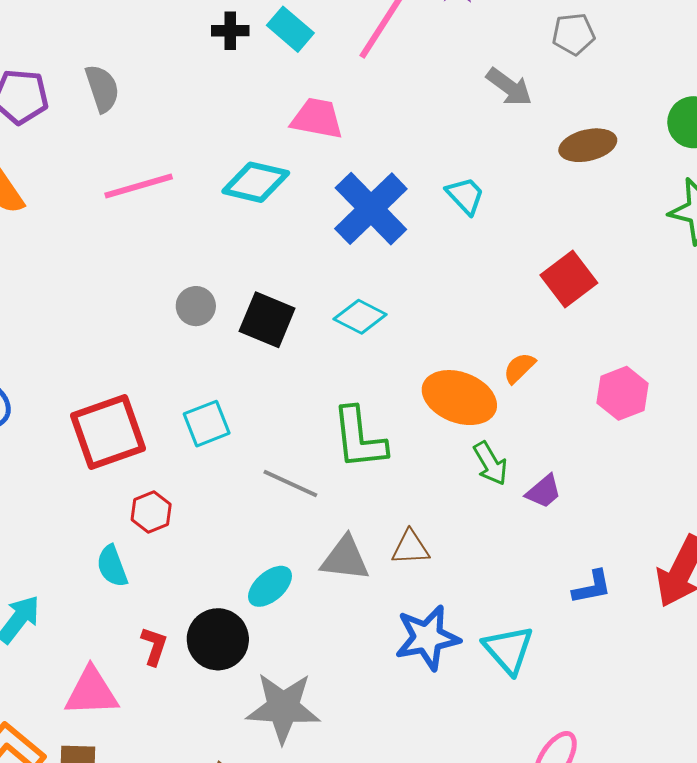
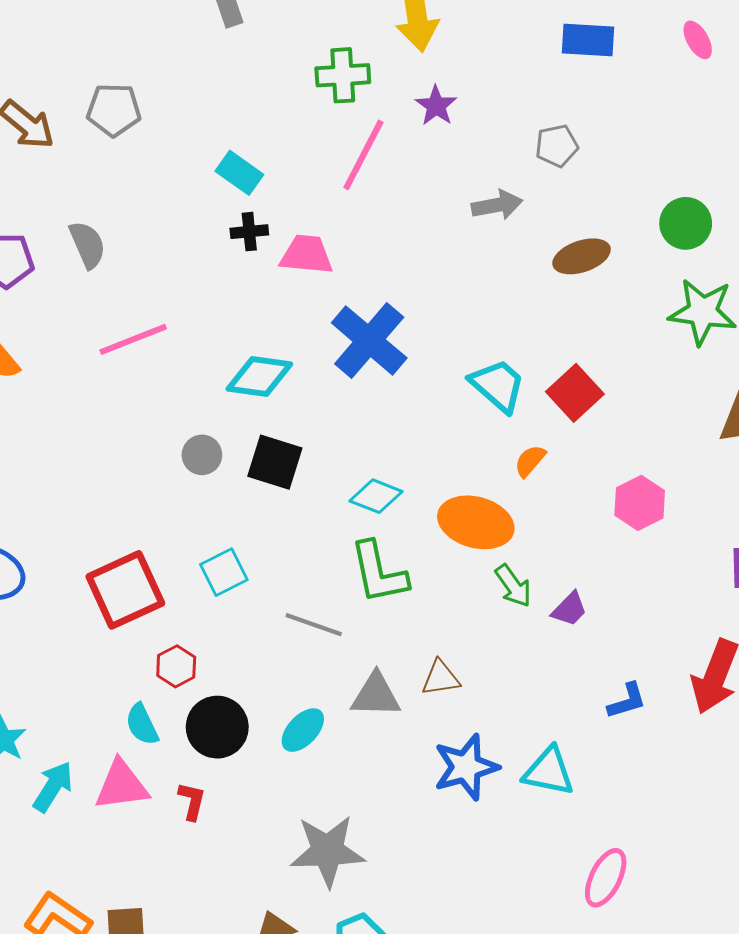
cyan rectangle: (290, 29) -> (239, 173), moved
black cross: (230, 31) -> (249, 232), moved
gray arrow: (509, 87) -> (497, 205), turned -42
cyan diamond: (256, 182) -> (259, 376), moved
cyan trapezoid: (465, 196) -> (498, 385), moved, size x1.4
cyan diamond: (360, 317) -> (376, 496), moved
orange semicircle: (519, 368) -> (530, 461), moved
black circle: (218, 639) -> (217, 727), moved
cyan triangle: (508, 650) -> (549, 771), turned -32
pink triangle: (91, 692) -> (121, 785), moved

